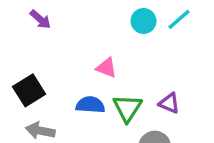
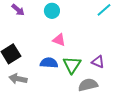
cyan circle: (144, 21) -> (52, 11), moved

